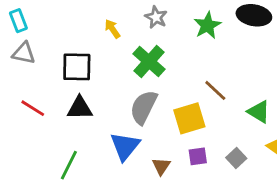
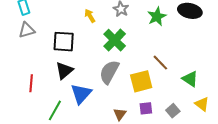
gray triangle: (24, 53) -> (27, 30), turned -30
red line: (33, 108) -> (31, 83), moved, turned 60
black triangle: (80, 108) -> (64, 71), turned -42
blue triangle: (125, 146) -> (81, 94), moved

